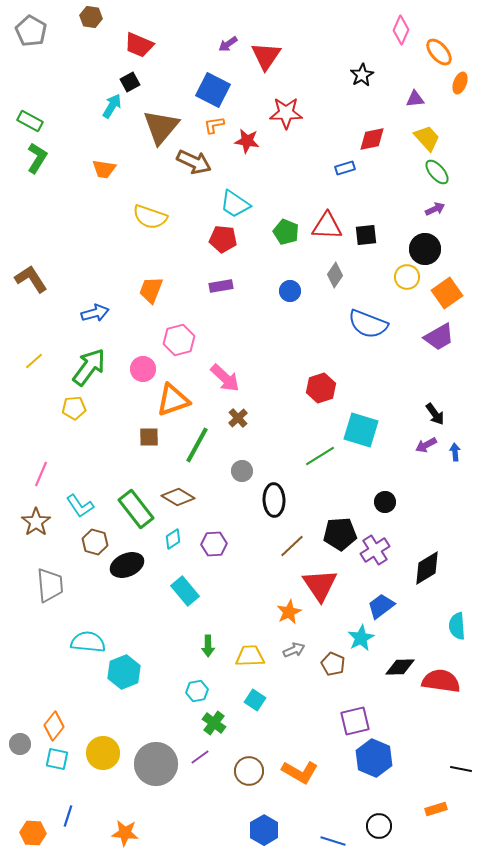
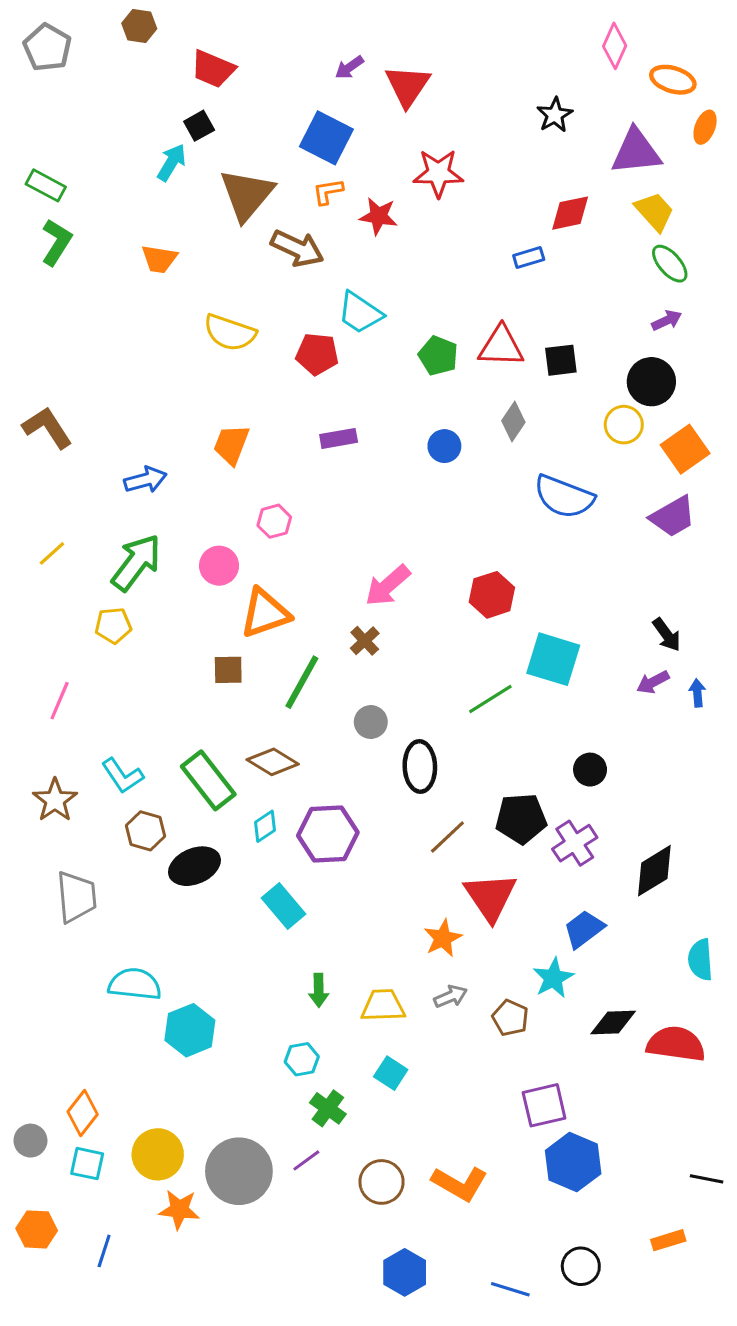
orange ellipse: (439, 52) -> (673, 80), turned -32
purple triangle: (415, 99) -> (636, 152), size x1.8
red pentagon: (223, 239) -> (317, 354), moved
pink hexagon: (179, 340) -> (274, 521), size x0.7
pink arrow: (225, 378) -> (388, 586), moved, turned 96
pink line: (41, 474) -> (60, 701), moved
purple hexagon: (214, 544) -> (328, 834), size x1.5
orange hexagon: (33, 833) -> (37, 1229), moved
orange star: (125, 833) -> (179, 1210), moved

